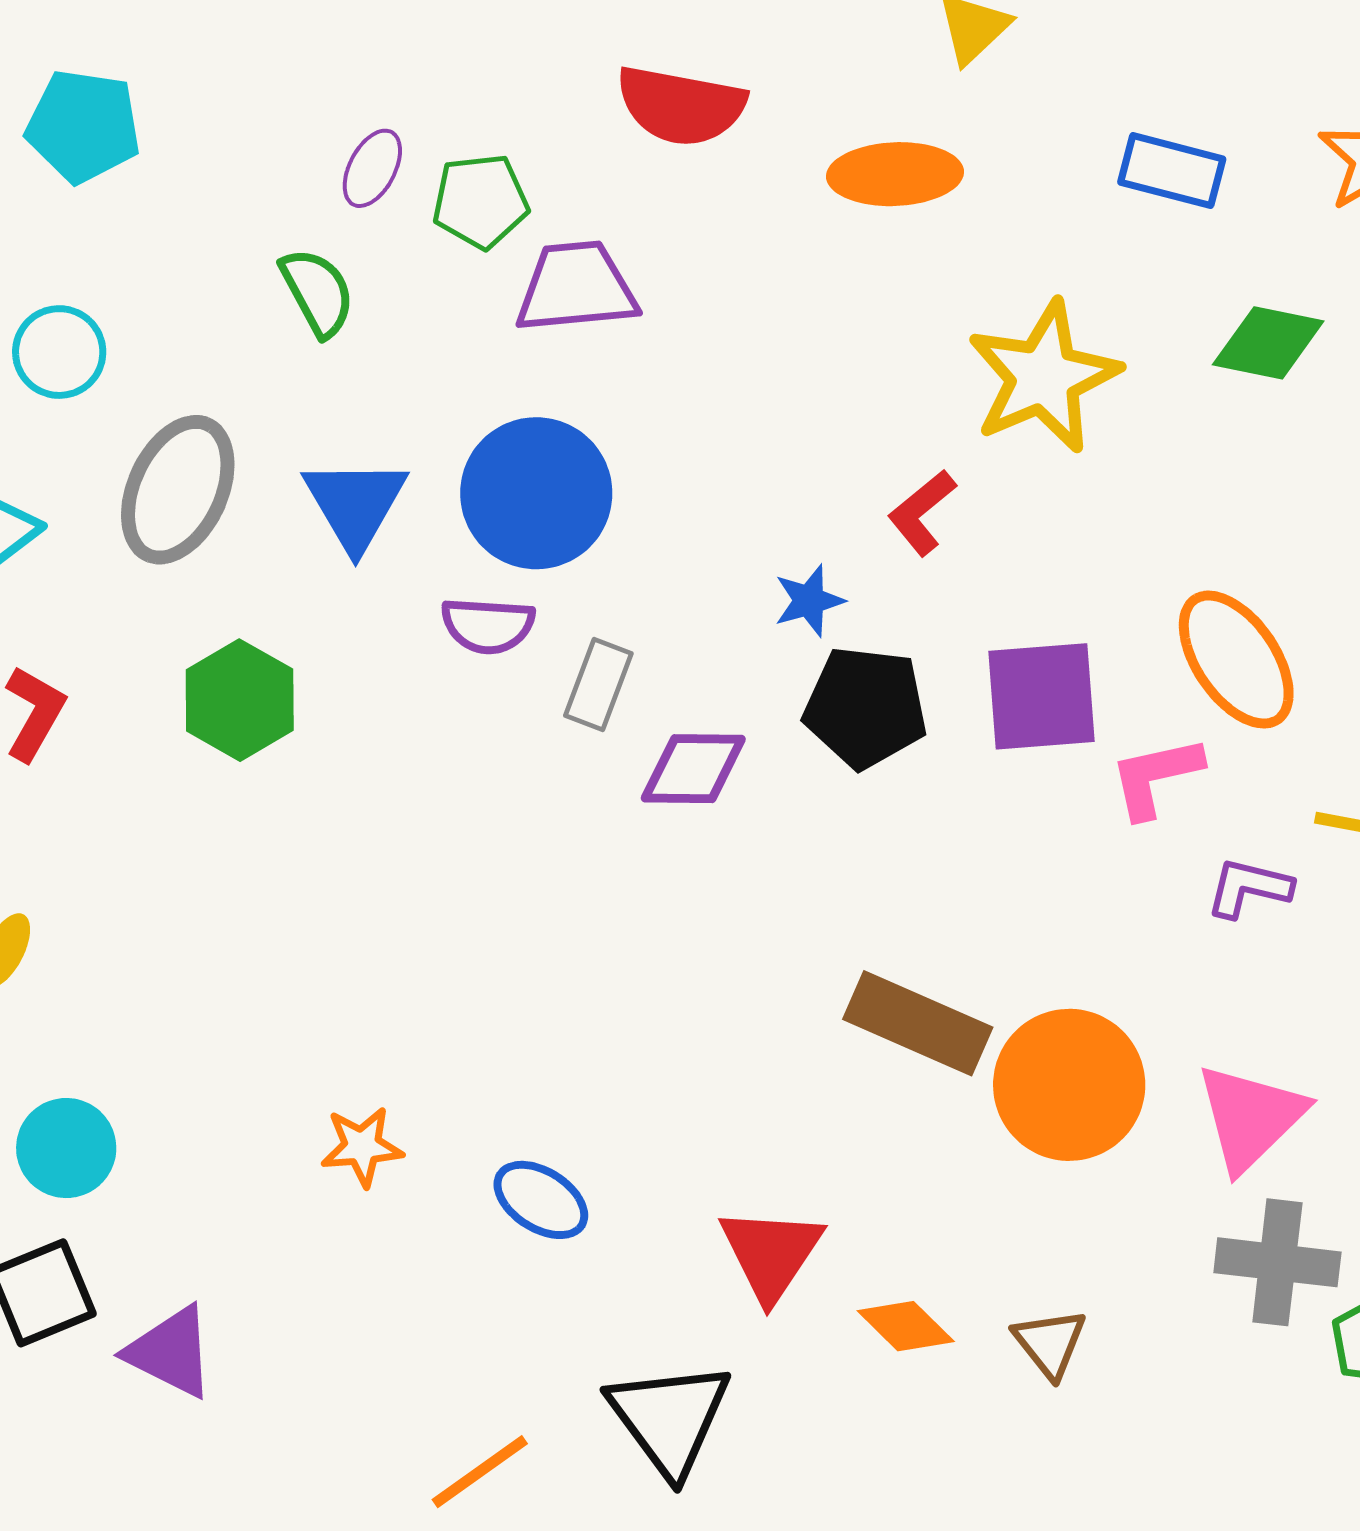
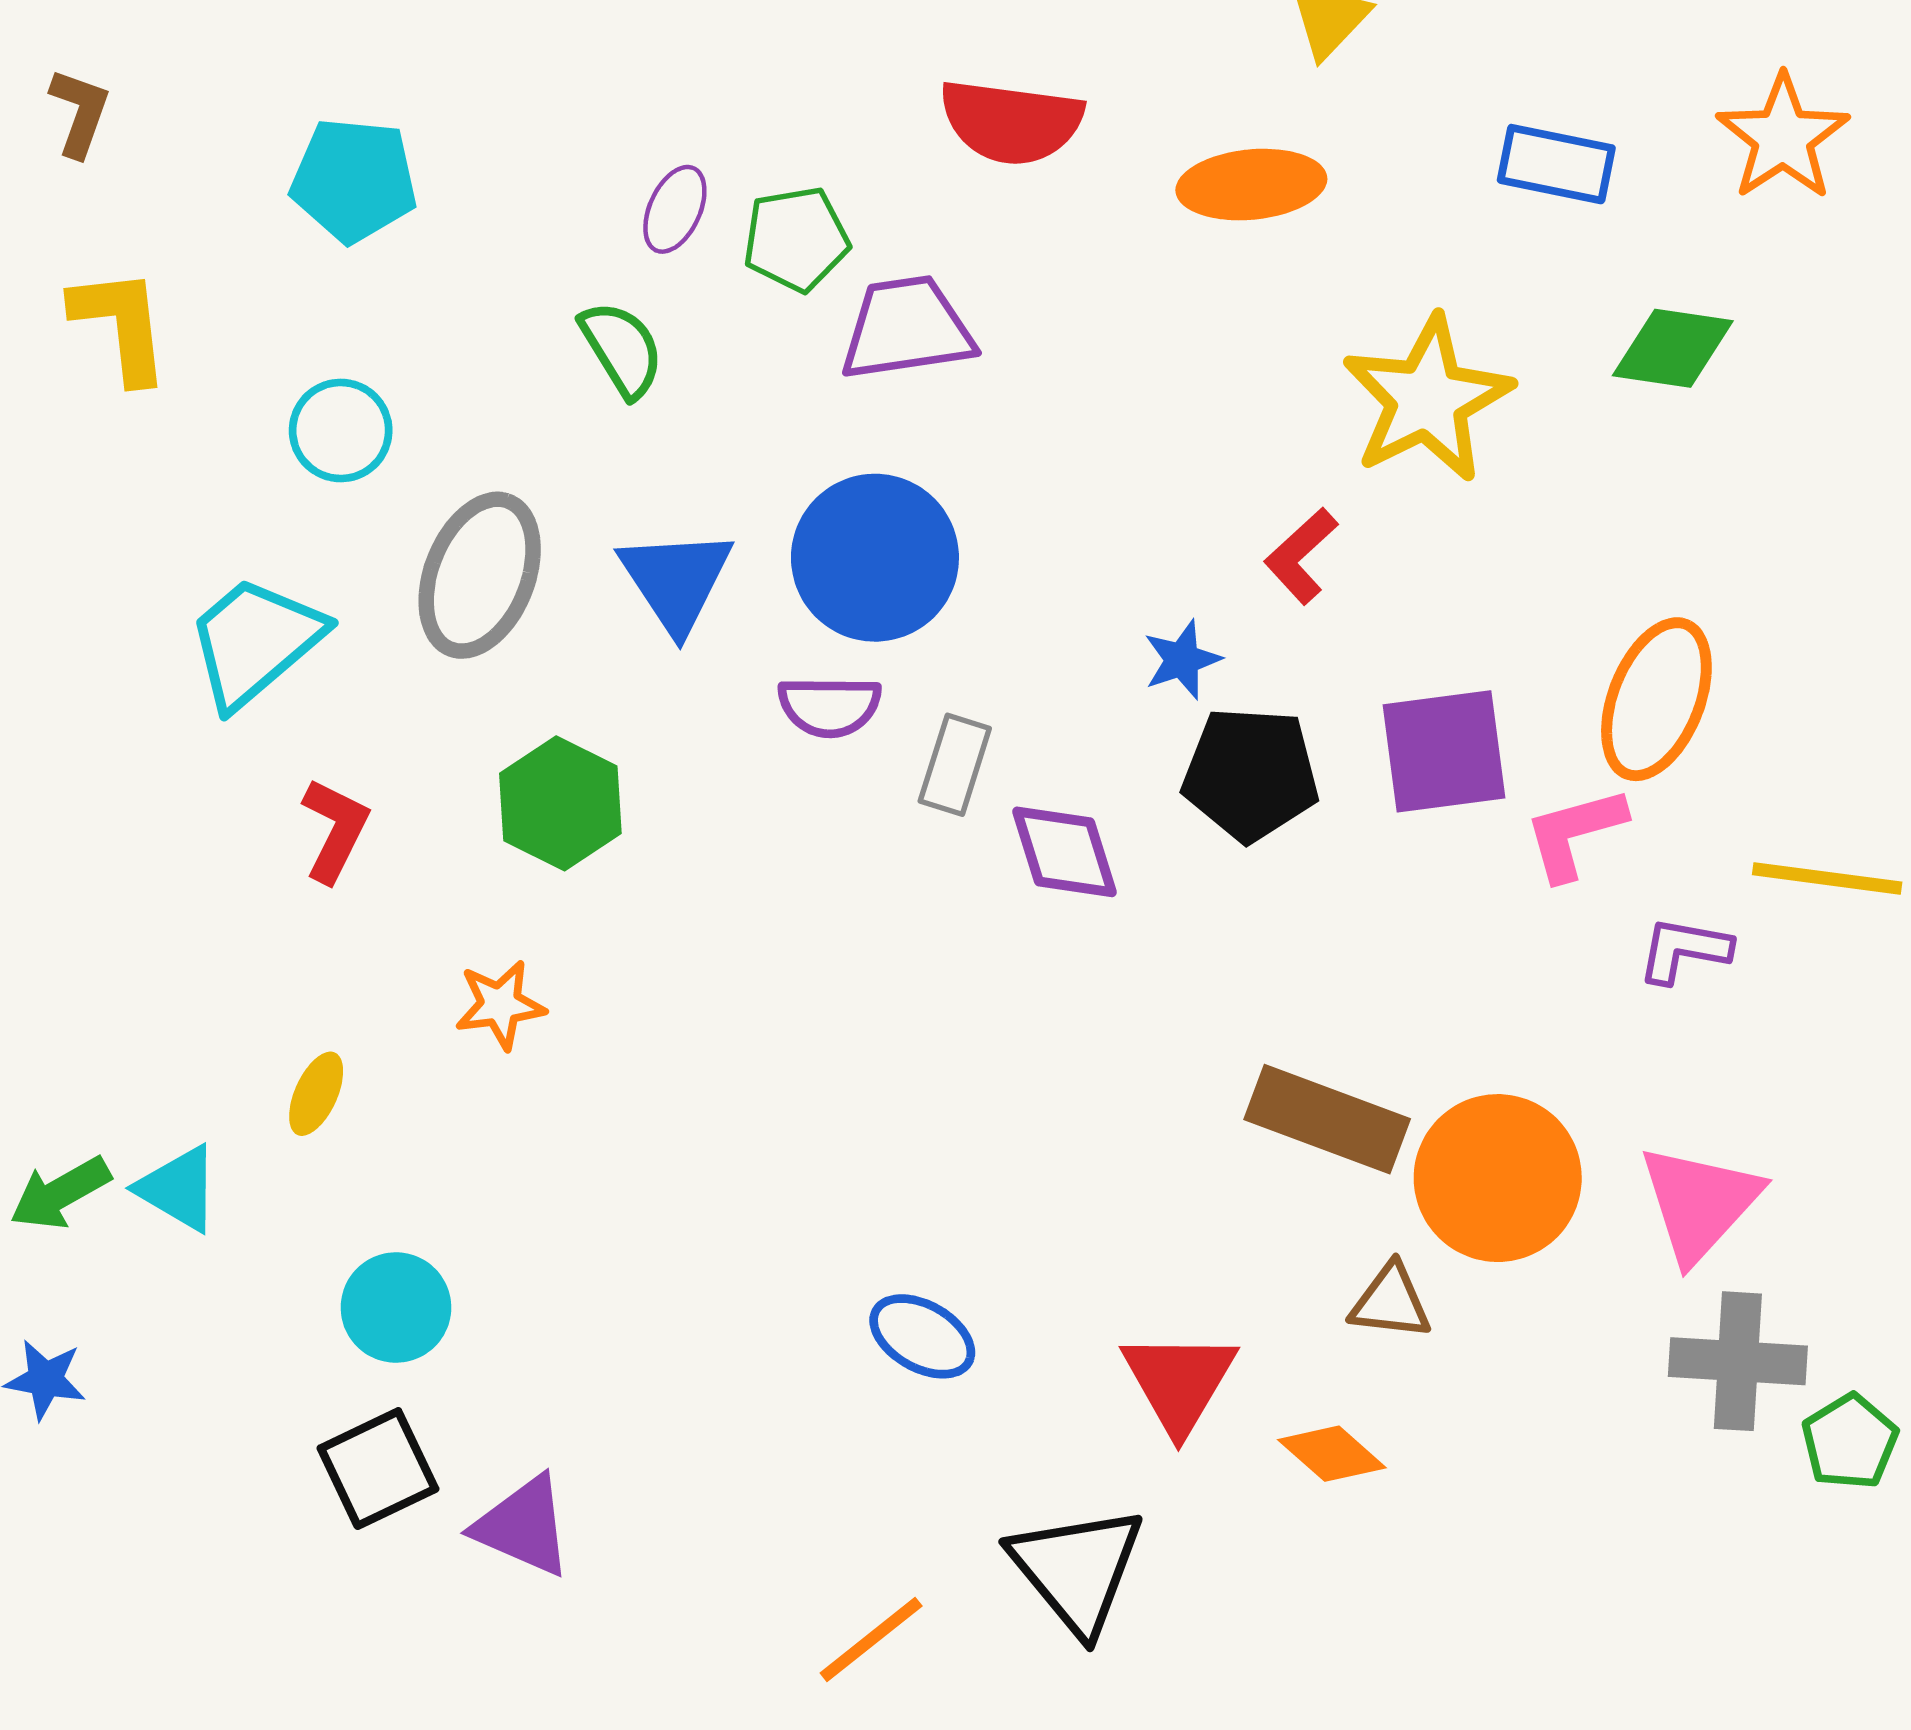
orange ellipse: (1236, 660) -> (1656, 699), turned 59
purple diamond: (693, 769) -> (1064, 852), turned 75
orange star: (362, 1147) -> (500, 1005), moved
brown triangle: (1050, 1343) -> (1391, 1302), moved, turned -42

